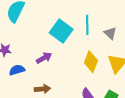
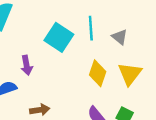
purple arrow: (44, 58) -> (27, 65), moved, turned 112

